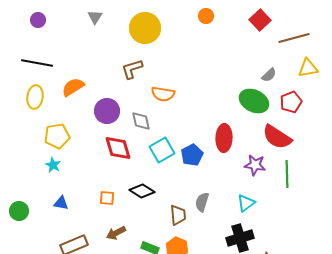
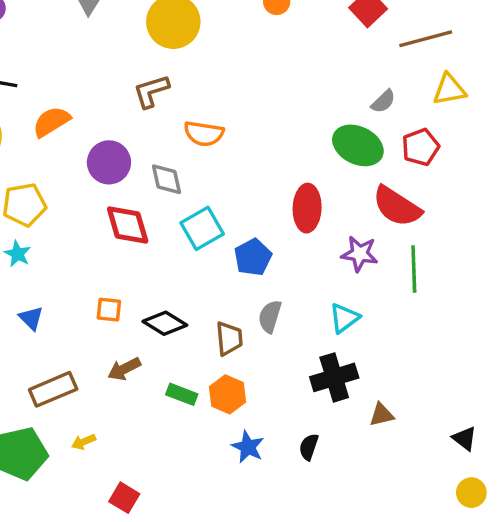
blue pentagon: (192, 155) -> (253, 257), moved
black diamond: (142, 191) -> (165, 323), moved
blue triangle: (61, 203) -> (31, 318), turned 35

